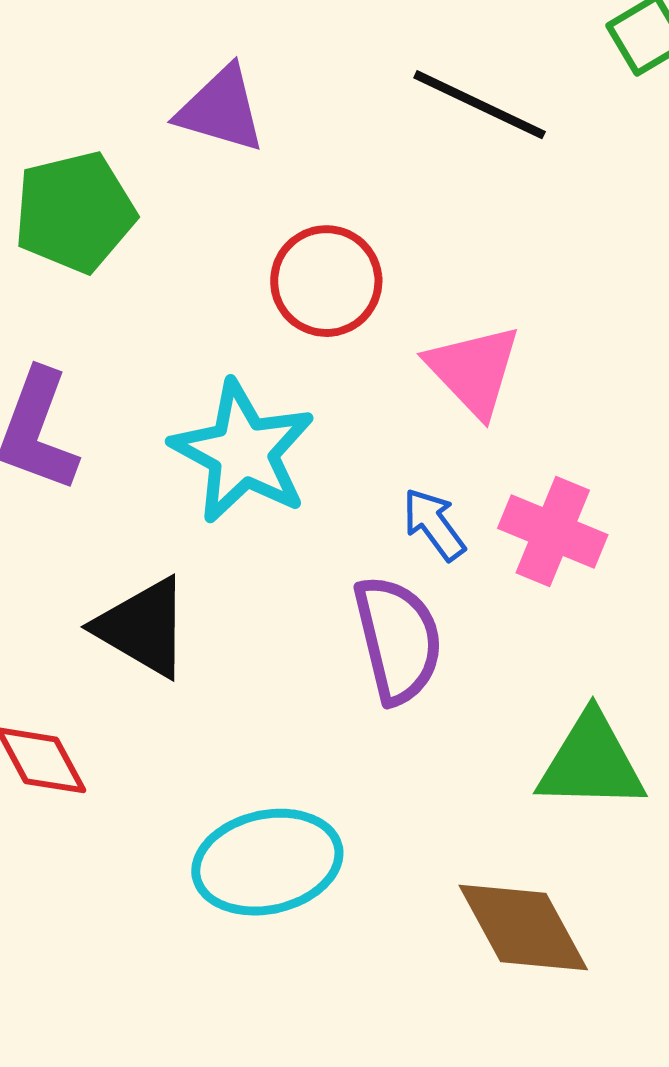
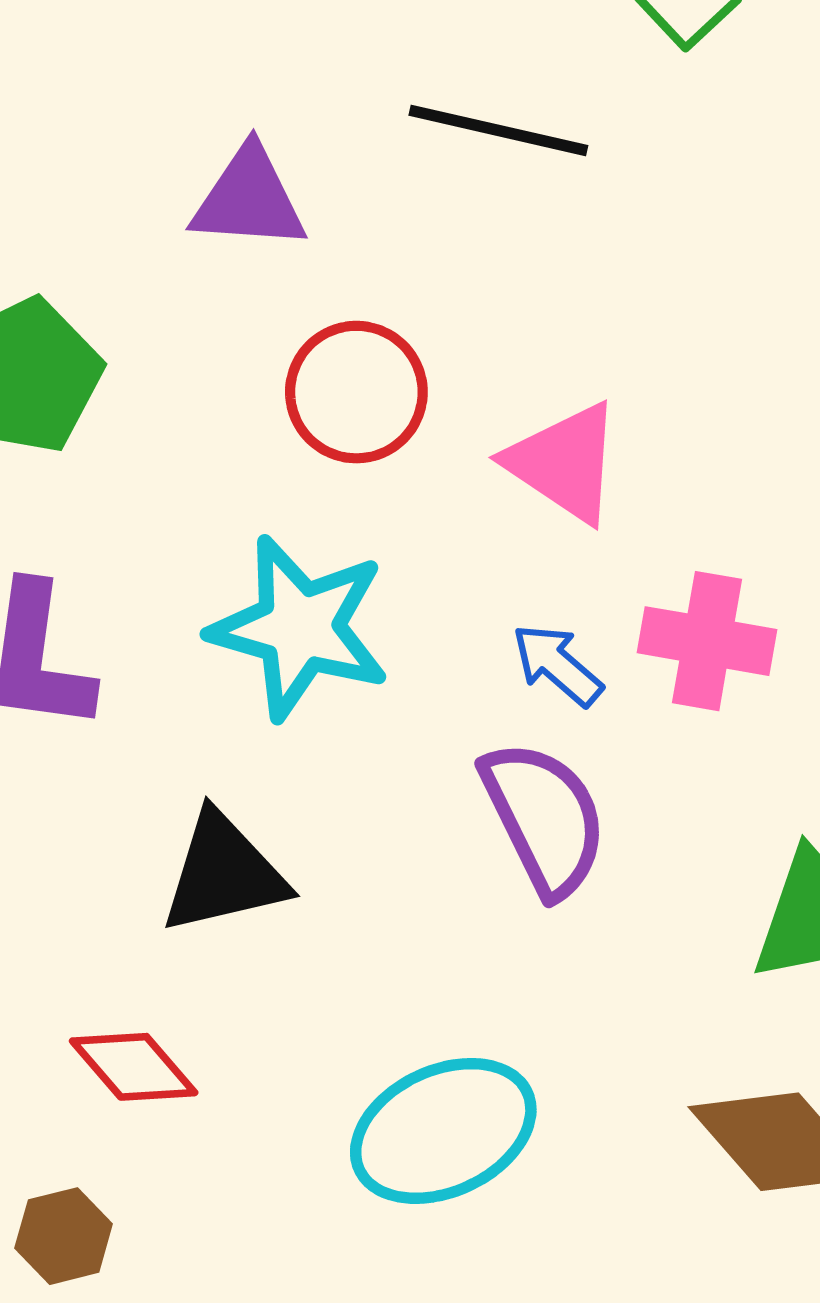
purple triangle: (221, 109) -> (249, 199), moved
black triangle: (143, 627) -> (224, 873), turned -31

